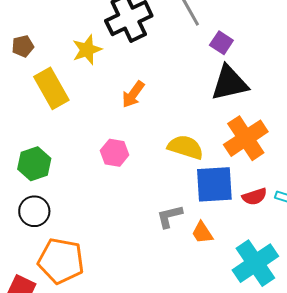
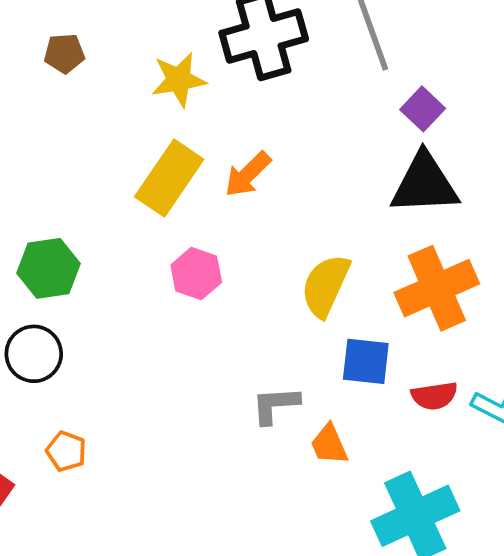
yellow rectangle: (51, 88) -> (169, 178), moved, turned 54
yellow semicircle: (185, 147) -> (326, 286), turned -93
blue square: (214, 184) -> (366, 361), size x0.7
orange pentagon: (61, 261) -> (66, 451), size x0.5

